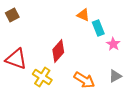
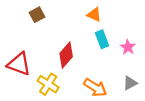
brown square: (12, 15) -> (37, 15), moved
cyan rectangle: (98, 28) -> (102, 39), moved

